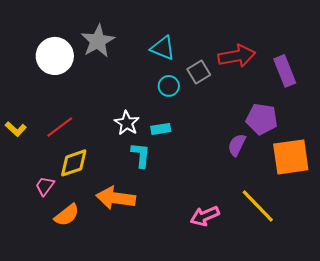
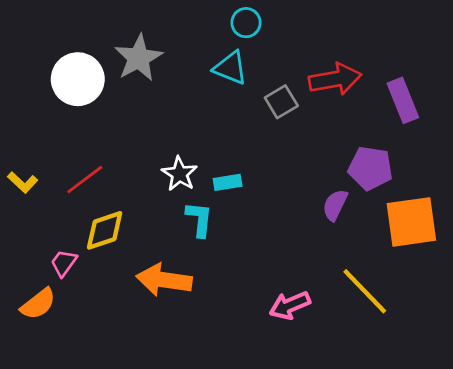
cyan circle: (169, 86) -> (246, 23), moved
orange semicircle: (67, 215) -> (38, 304), moved

